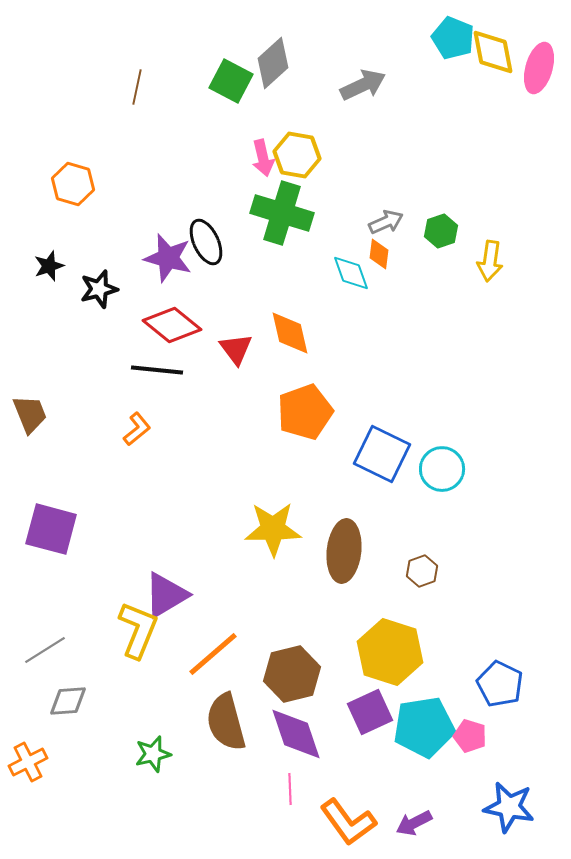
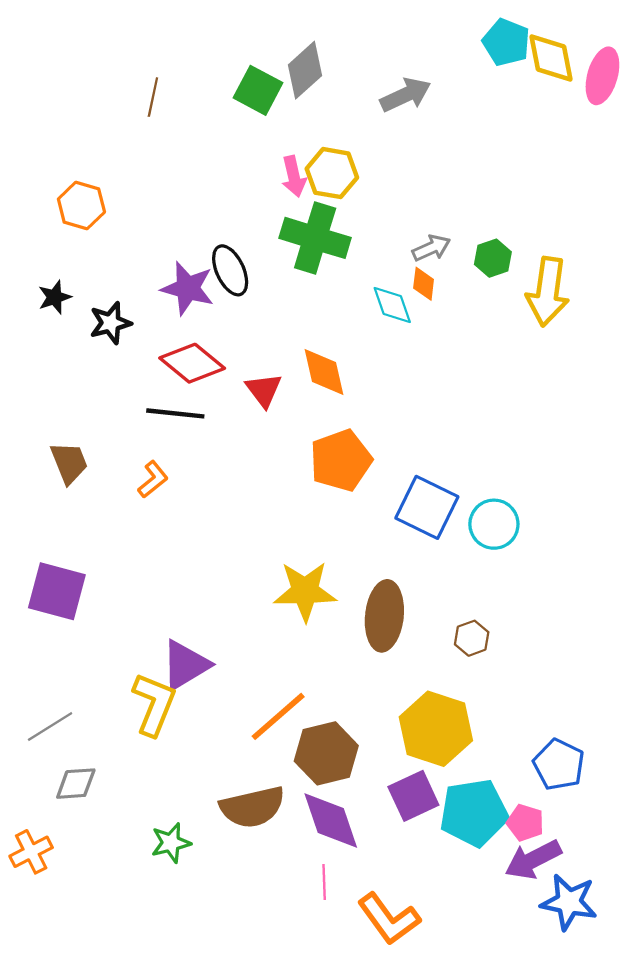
yellow arrow: (490, 261) -> (548, 292), size x1.5
brown trapezoid: (30, 414) -> (69, 463), moved
orange line: (213, 654) -> (278, 716), moved
brown semicircle: (226, 722) -> (252, 807), turned -88
purple arrow: (414, 823) -> (533, 860), moved, size x1.4

